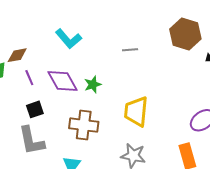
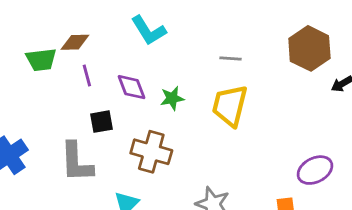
purple diamond: (63, 81) -> (132, 87), size x0.7
black square: (35, 109) -> (102, 122), moved
yellow trapezoid: (136, 111) -> (230, 106), moved

